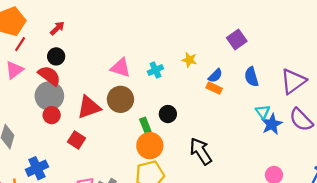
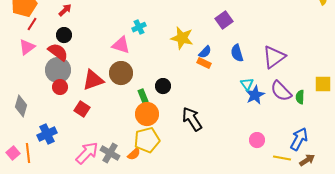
yellow star: (189, 60) -> (182, 38), size x1.6
cyan cross: (155, 70) -> (139, 27), moved

